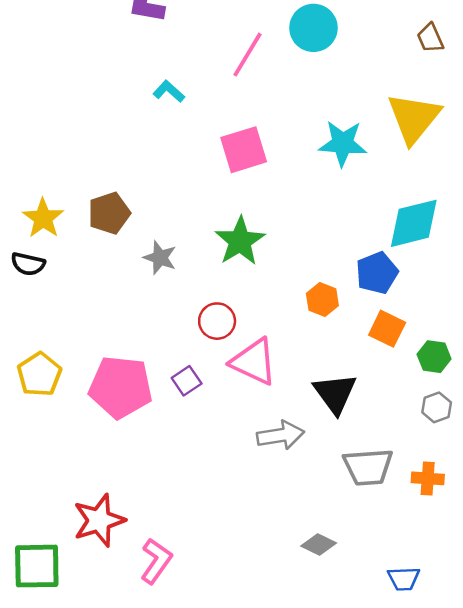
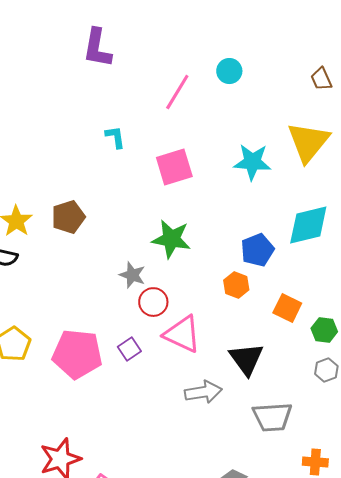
cyan circle: (313, 28) -> (229, 71), size x0.7
cyan L-shape: (169, 91) -> (115, 137), moved, turned 40
green star: (240, 241) -> (171, 239), turned -30
gray star: (160, 258) -> (132, 275), moved
blue pentagon: (377, 273) -> (257, 250), moved
orange cross: (428, 478) -> (315, 462), moved

